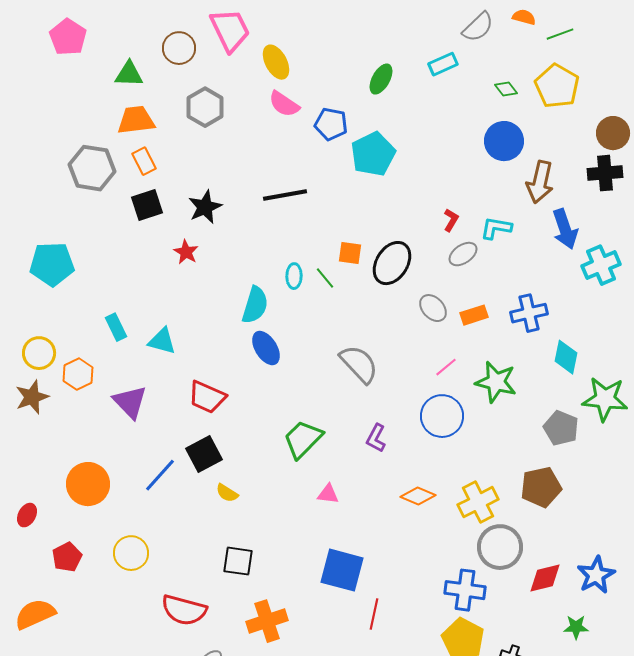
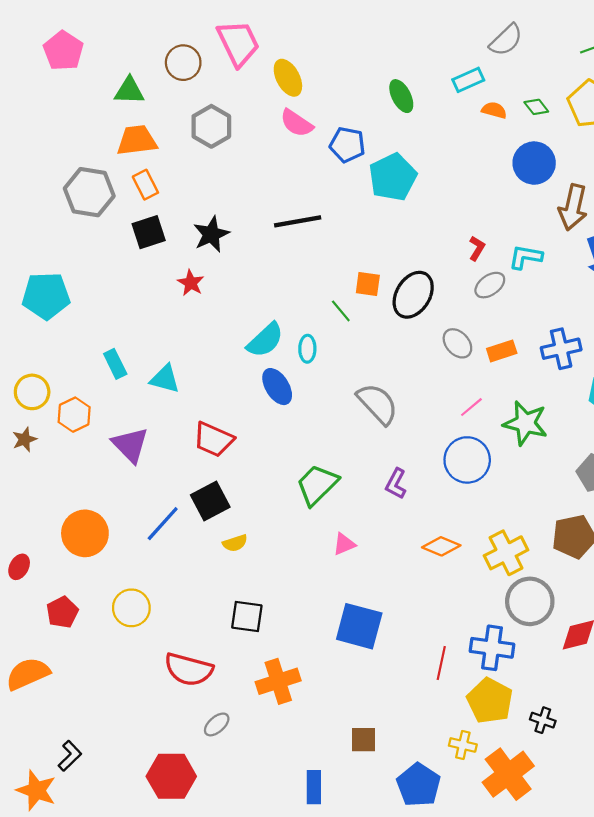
orange semicircle: (524, 17) -> (494, 110), moved
green ellipse: (381, 79) -> (401, 96), turned -56
cyan ellipse: (294, 276) -> (307, 349), moved
cyan semicircle: (255, 305) -> (265, 340), turned 30
brown star: (32, 397) -> (24, 439), size x0.7
yellow semicircle: (227, 493) -> (235, 543), turned -50
pink triangle: (328, 494) -> (344, 544), turned -30
red line: (374, 614) -> (441, 663), moved

